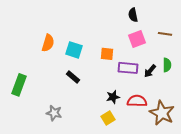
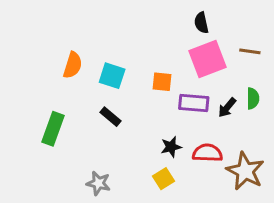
pink square: (137, 39) -> (207, 59), size x1.4
green rectangle: (19, 85) -> (53, 129), moved
gray star: (54, 113) -> (98, 183), moved

